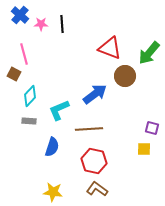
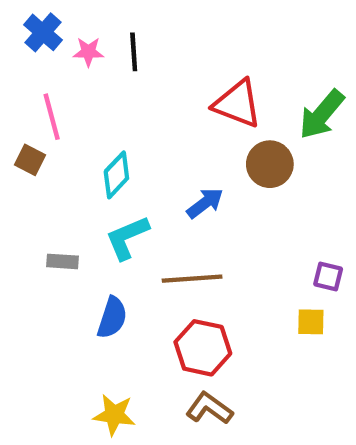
blue arrow: (95, 94) -> (205, 203), size x0.7
cyan diamond: (30, 96) -> (116, 175), moved

